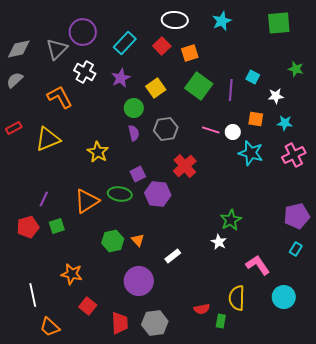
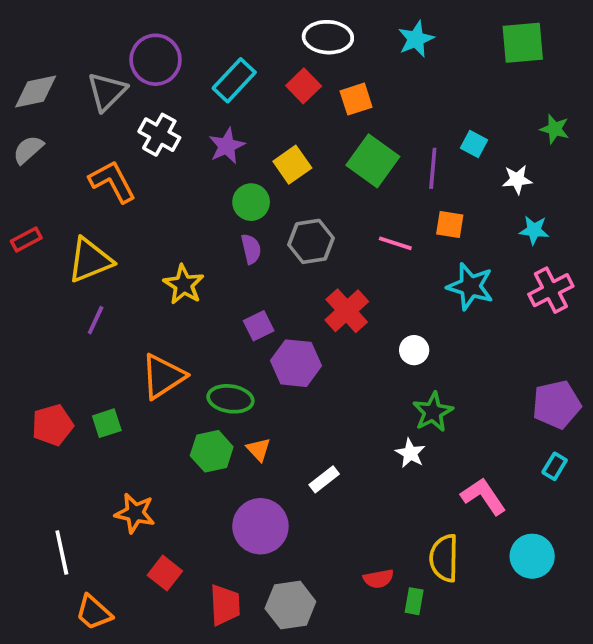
orange square: (256, 119) -> (450, 225), moved
white circle: (233, 132) -> (414, 350), moved
green ellipse: (120, 194) -> (230, 399), moved
purple line: (44, 199) -> (96, 320), moved

